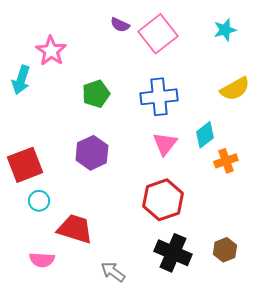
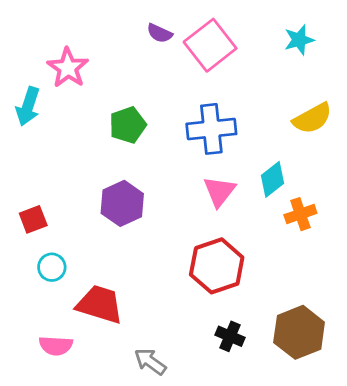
red square: (25, 165) -> (33, 219), size x0.6
brown hexagon: (225, 250) -> (299, 332), size x1.6
black cross: (173, 253) -> (230, 336), size x0.6

